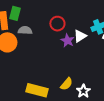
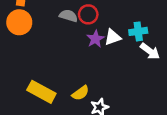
gray semicircle: (25, 30) -> (68, 16), moved

